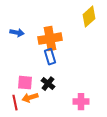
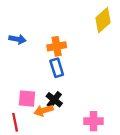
orange cross: (50, 39) -> (57, 46), size x0.7
orange arrow: (30, 98) -> (44, 110), moved

